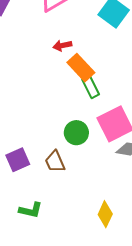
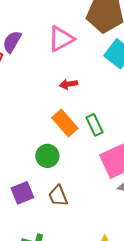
orange rectangle: (81, 68) -> (65, 123), moved
green circle: (76, 133) -> (47, 156), moved

